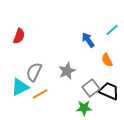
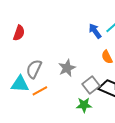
blue arrow: (88, 40) -> (95, 31), moved
cyan triangle: (20, 87) -> (20, 84), turned 30

